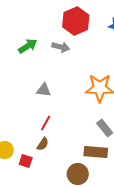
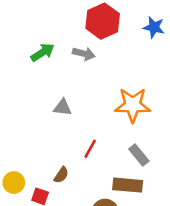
red line: (46, 123) -> (90, 149), moved

